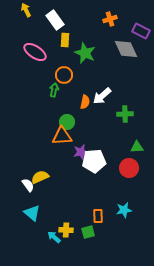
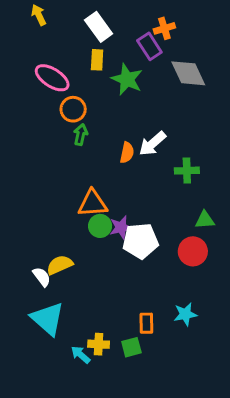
white rectangle: (55, 20) -> (99, 27), moved
purple rectangle: (141, 31) -> (149, 46), moved, turned 30
orange circle: (64, 75) -> (73, 109), moved
green circle: (67, 122) -> (100, 226), moved
cyan triangle: (32, 213) -> (48, 319), size x1.4

